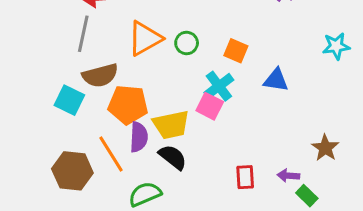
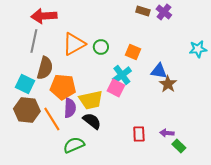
brown semicircle: (100, 75) -> (45, 68), turned -60
brown star: (325, 148) -> (168, 84), moved
brown hexagon: (72, 171) -> (27, 110), moved

